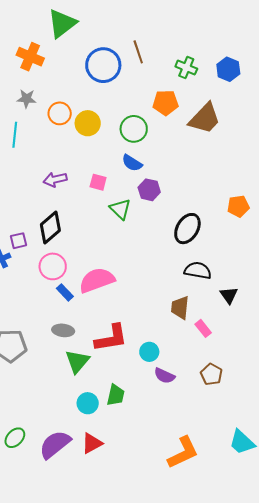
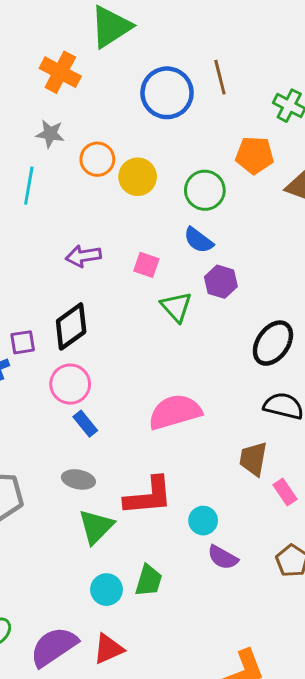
pink semicircle: (97, 280) -> (175, 412), moved

